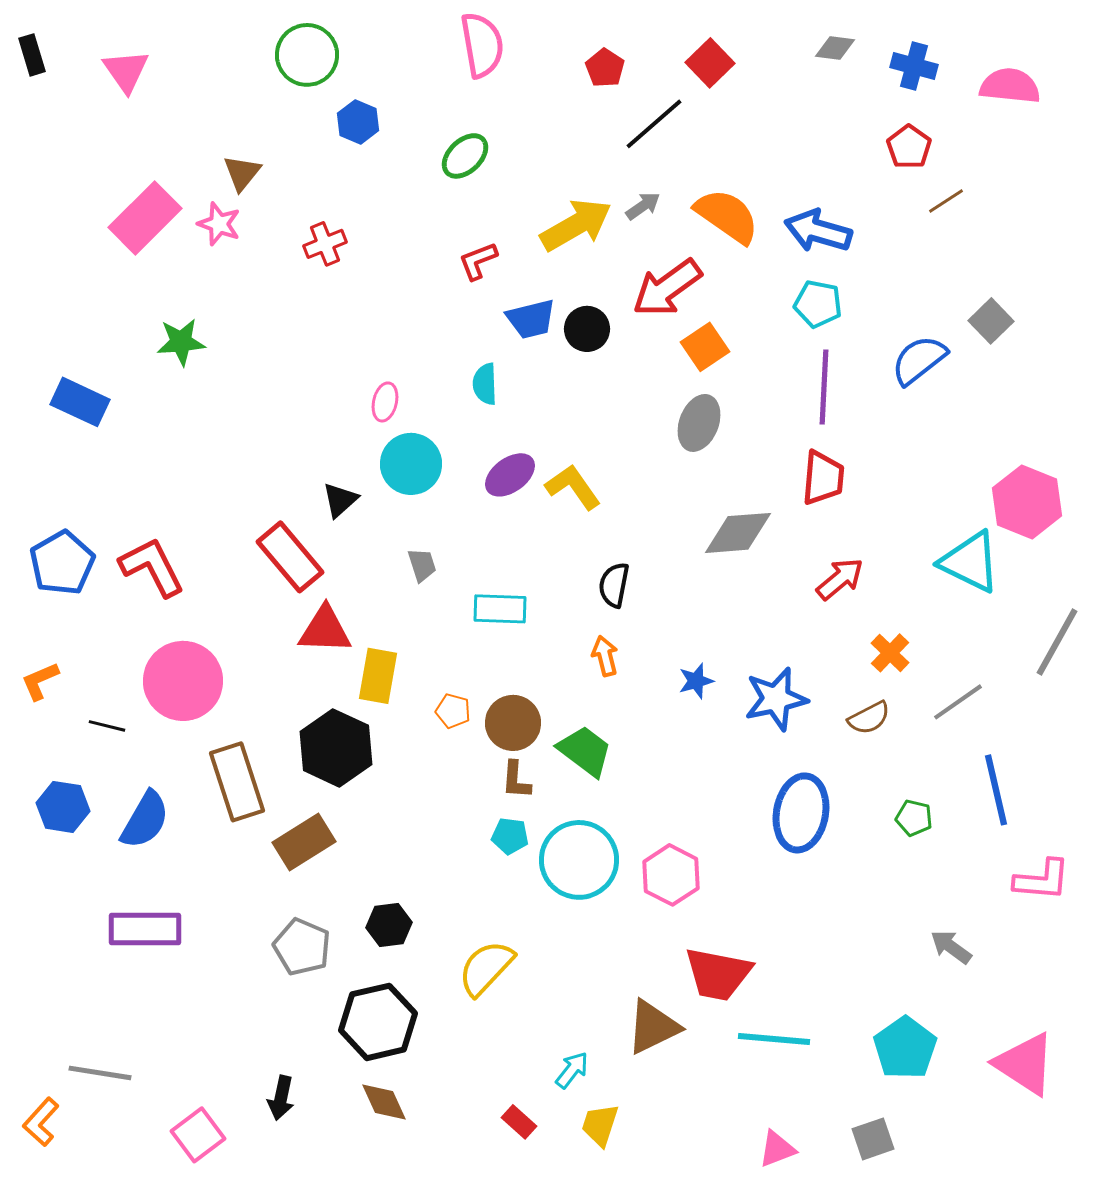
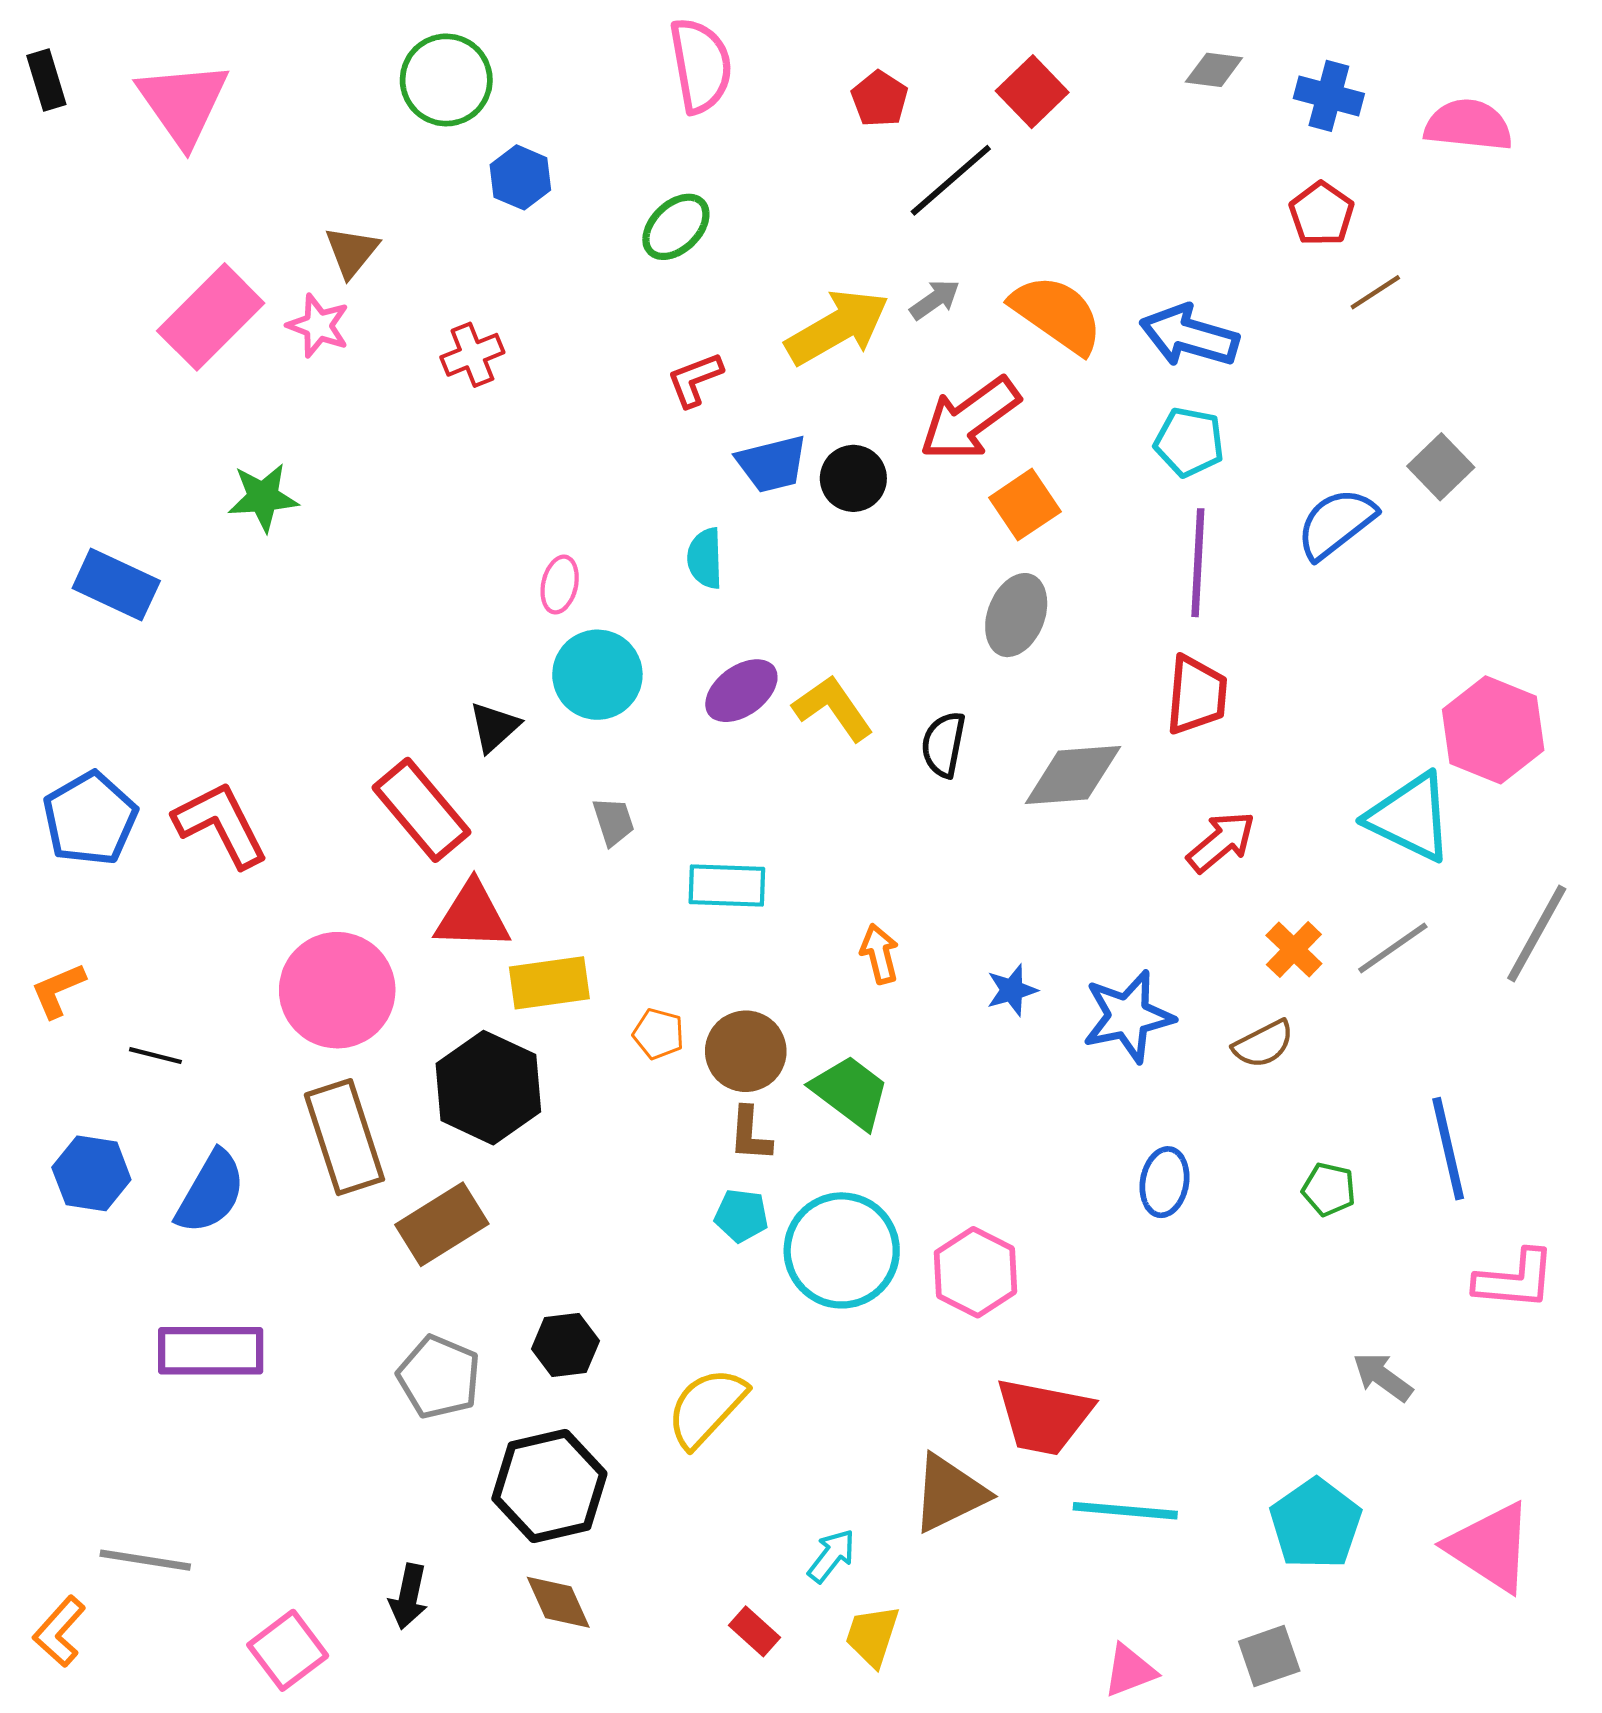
pink triangle: (126, 71) -> (183, 103), size x1.4
black semicircle: (614, 585) -> (943, 744), moved
yellow rectangle: (378, 676) -> (549, 983), turned 72
pink circle: (183, 681) -> (337, 990), moved
gray line: (958, 702) -> (1393, 948), moved
blue ellipse: (801, 813) -> (1164, 1182), size x0.6

